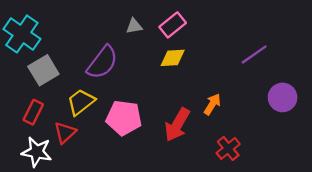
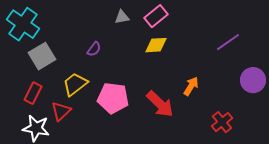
purple semicircle: (102, 62) -> (94, 49), size x0.5
red arrow: (177, 125) -> (160, 104), turned -76
red cross: (228, 148) -> (222, 122), moved

